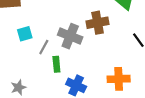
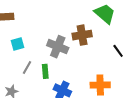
gray line: (44, 47) -> (27, 67), moved

